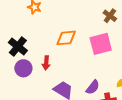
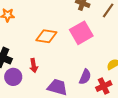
orange diamond: (66, 38) -> (46, 36), turned 30

